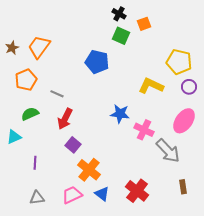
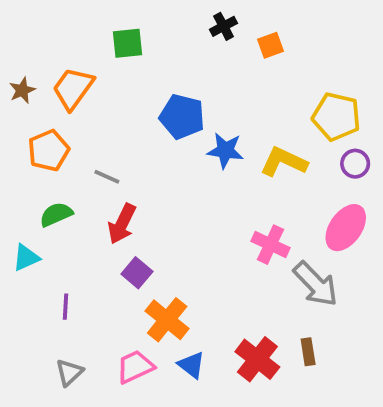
black cross: (119, 14) -> (223, 26), turned 32
green square: (121, 36) -> (128, 43), moved, turned -30
blue star: (120, 114) -> (225, 150), moved
brown rectangle: (183, 187) -> (308, 352), moved
gray triangle: (37, 198) -> (69, 372), turned -35

